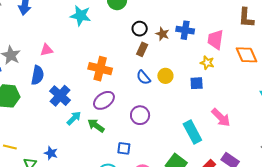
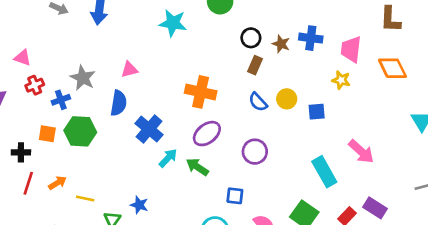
blue square: (197, 83) -> (317, 112), moved

